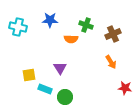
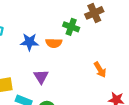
blue star: (50, 20) -> (29, 42), moved
brown cross: (113, 34) -> (94, 13), moved

